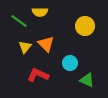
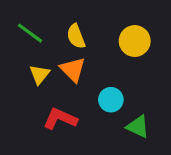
yellow semicircle: (40, 12) -> (76, 36), moved, turned 70

